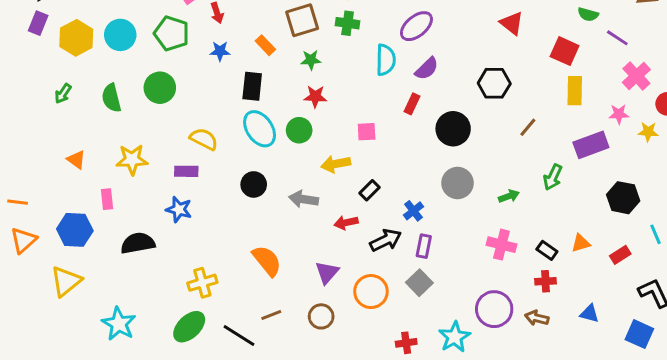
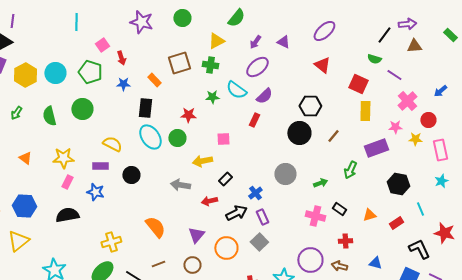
green star: (311, 60) -> (212, 97), moved
cyan semicircle: (386, 60) -> (236, 90), turned 125
black circle: (453, 129) -> (299, 133), moved
black circle: (254, 184) -> (131, 175), moved
pink rectangle: (107, 199) -> (67, 182), moved, turned 32
purple rectangle: (424, 246) -> (262, 217), turned -35
black rectangle: (547, 250) -> (339, 209), moved

